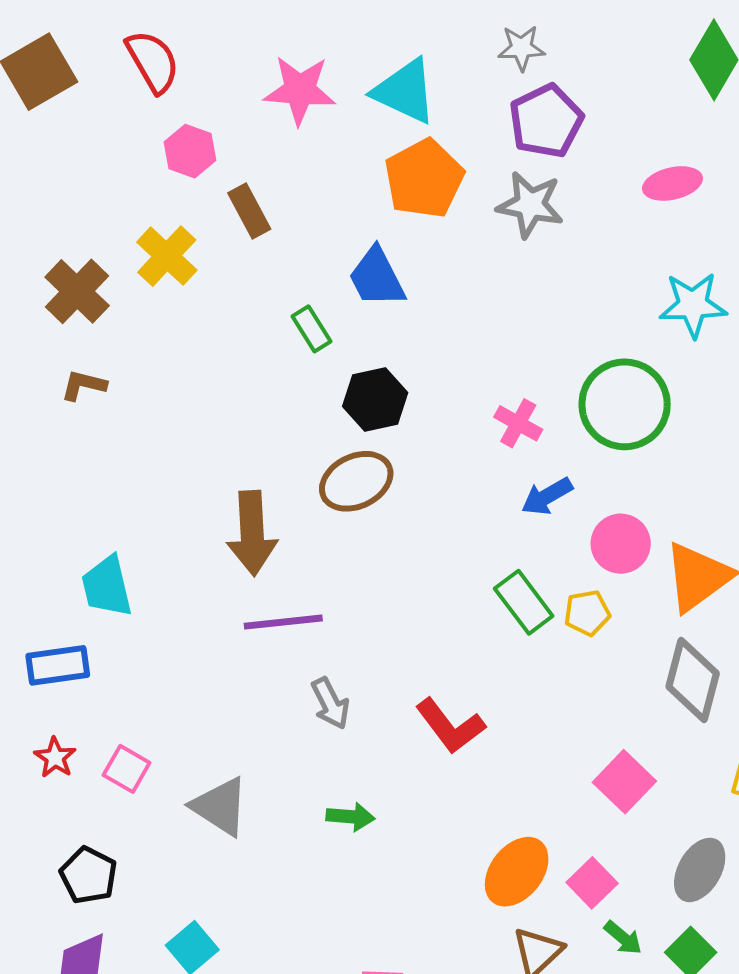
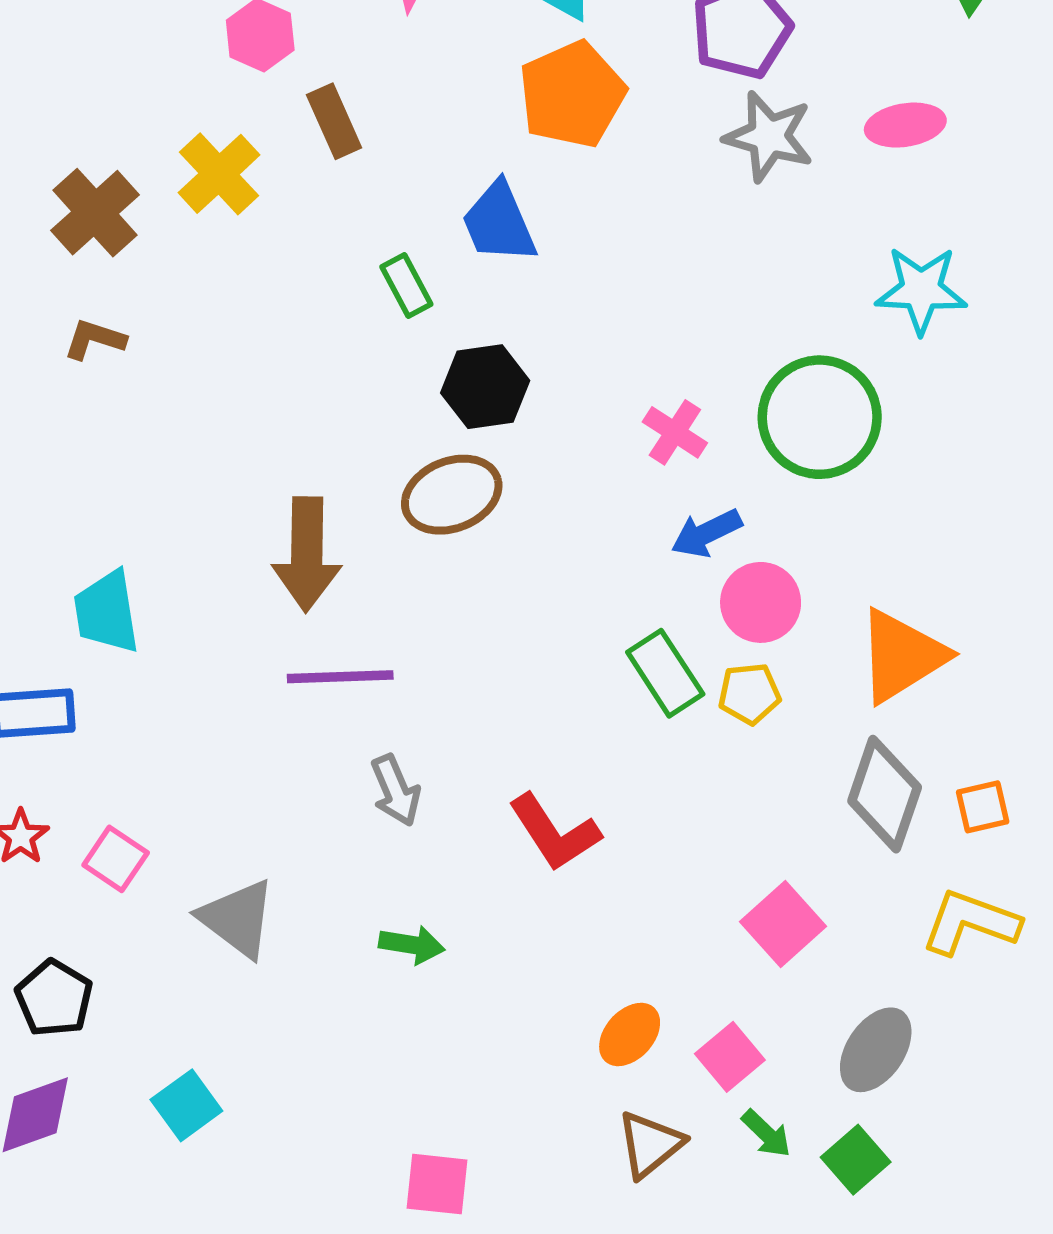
gray star: (530, 205) -> (769, 136), moved
pink circle: (621, 544) -> (761, 602), moved
orange ellipse: (517, 872) -> (630, 1034), size x0.7

